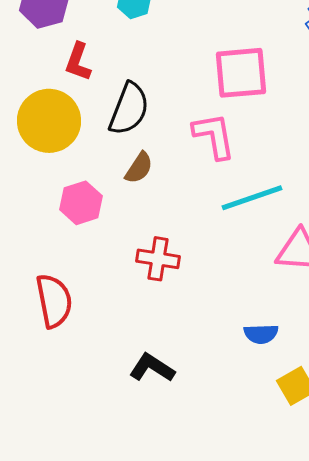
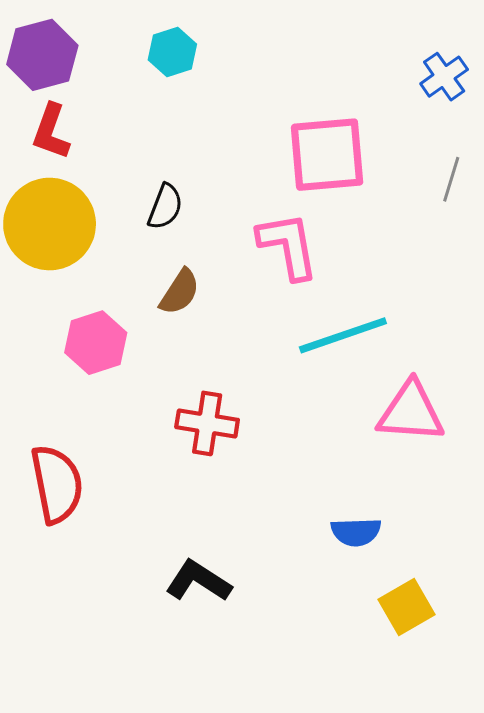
red L-shape: (78, 62) -> (51, 132), moved
black semicircle: (129, 109) -> (165, 207), size x0.6

